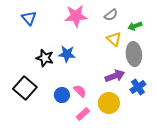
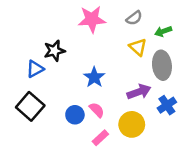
blue triangle: (29, 18) -> (35, 69), moved, turned 42
blue star: (67, 54) -> (94, 77), moved, turned 30
black star: (45, 58) -> (54, 51), moved, turned -30

